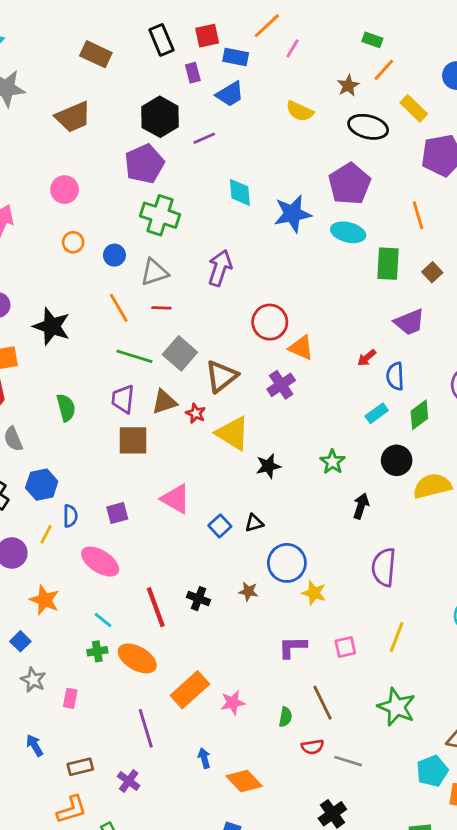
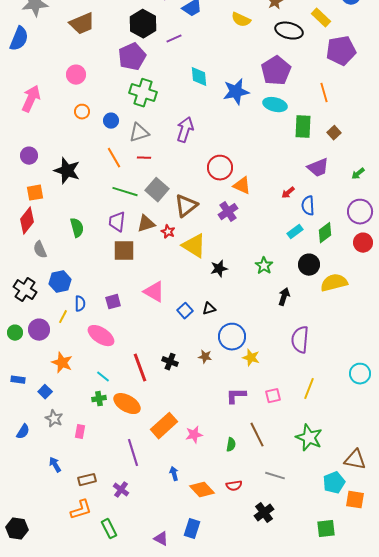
red semicircle: (313, 747) -> (234, 486), moved

